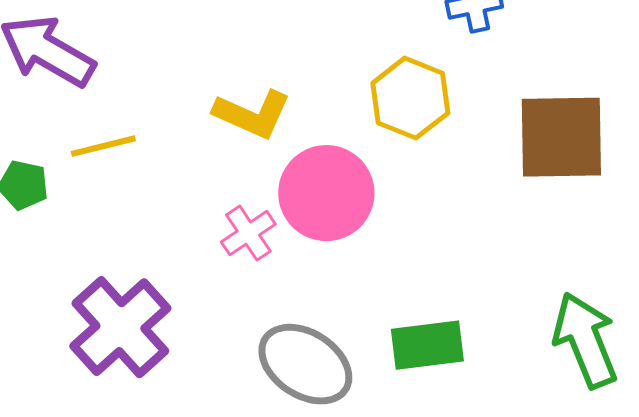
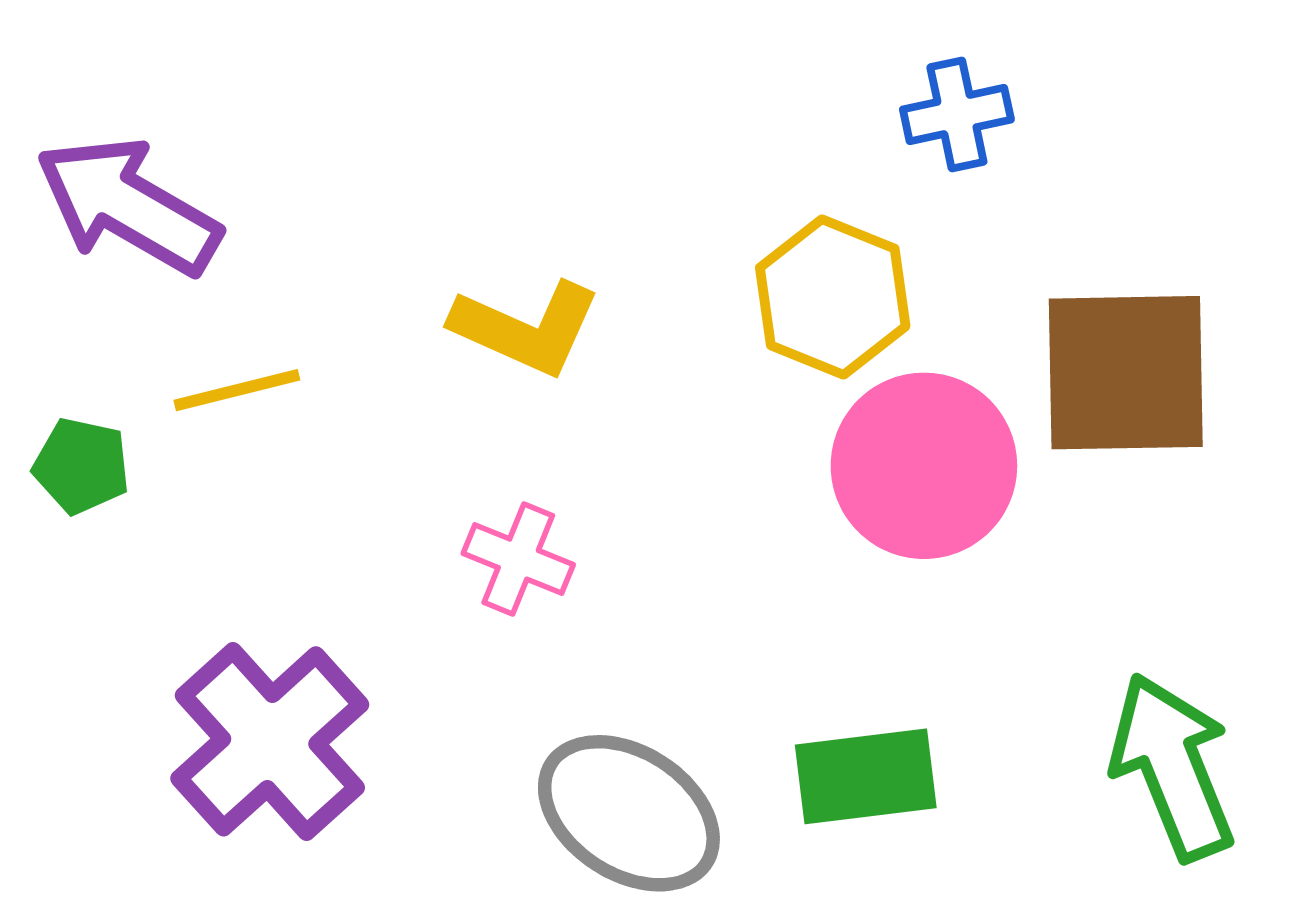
pink circle: (326, 193) -> (924, 466), moved
pink cross: (248, 233) -> (518, 559), turned -34

